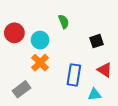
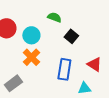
green semicircle: (64, 22) -> (54, 17), turned -48
black square: (97, 41) -> (71, 36), moved, turned -32

